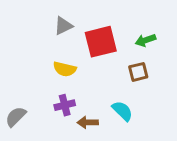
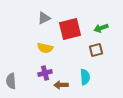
cyan semicircle: (122, 111) -> (85, 77), turned 42
gray semicircle: (16, 117) -> (11, 81), turned -49

